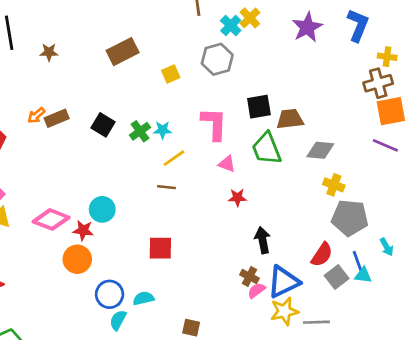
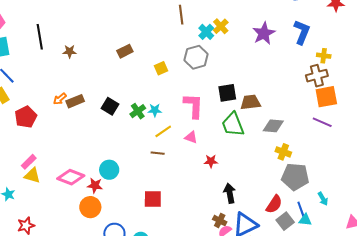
brown rectangle: (123, 52) -> (125, 51), size x0.7
pink triangle: (227, 164) -> (191, 137), moved

